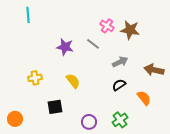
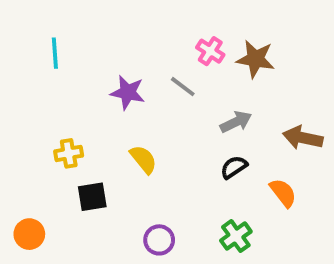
cyan line: (28, 15) -> (55, 53), moved
black square: (55, 107) -> (92, 197), moved
purple circle: (89, 122) -> (159, 240), moved

